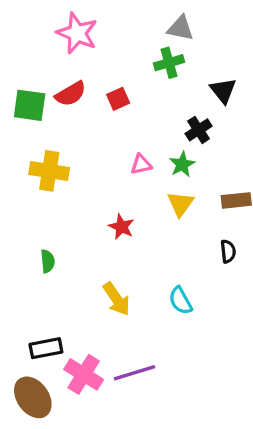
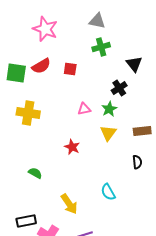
gray triangle: (180, 28) -> (97, 21), moved
red square: (118, 99) -> (70, 69), turned 32
green semicircle: (48, 261) -> (35, 173), moved, turned -56
yellow arrow: (116, 299) -> (69, 204), moved

